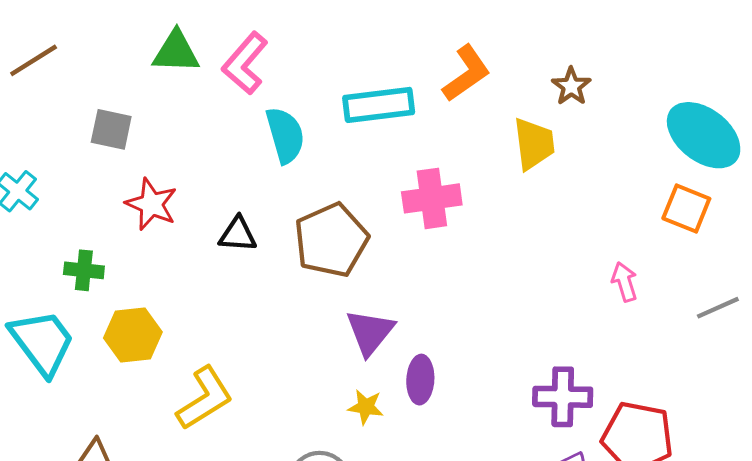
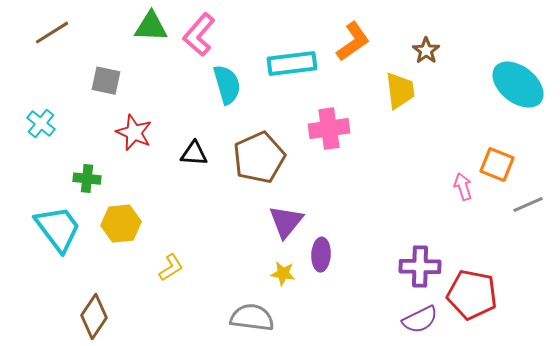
orange square: (686, 208) -> (497, 165), moved
yellow L-shape: (205, 398) -> (171, 268), size x0.6

